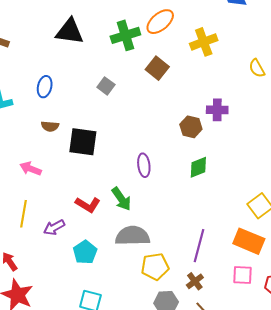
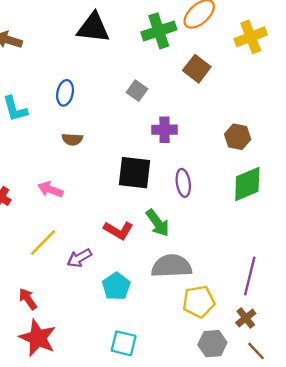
purple cross: (217, 110) -> (165, 130), moved
black square: (83, 142) -> (135, 173), moved
green diamond: (198, 167) -> (247, 184), size x1.4
yellow line: (23, 214) -> (43, 243), turned 36

